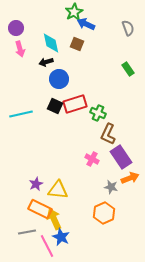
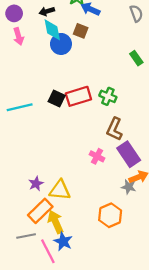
black arrow: (46, 62) -> (47, 11), moved
blue circle: (59, 79) -> (61, 44), moved
green cross: (98, 113) -> (108, 96), moved
gray star: (111, 187) -> (129, 187), moved
orange rectangle: (40, 209) -> (40, 211), turned -70

